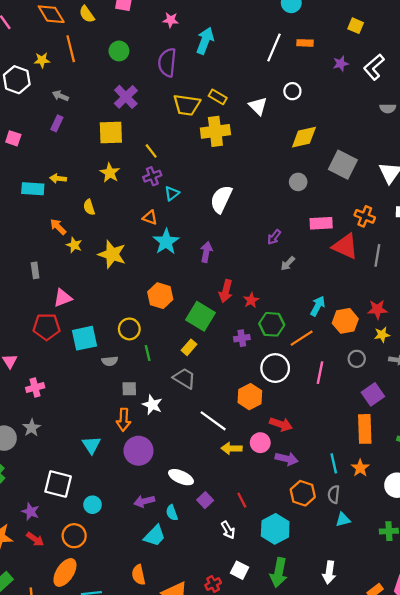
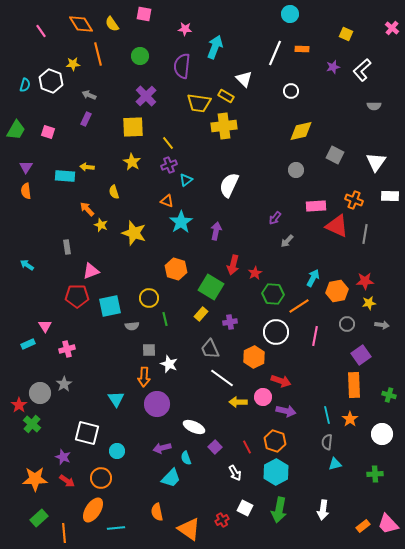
white triangle: (258, 106) -> (244, 79), moved
gray square: (343, 165) -> (335, 155), size x0.7
purple cross: (242, 338) -> (230, 322), moved
gray trapezoid: (184, 378) -> (210, 349), moved, turned -145
orange hexagon: (303, 493) -> (275, 441), moved

